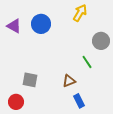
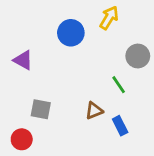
blue circle: (41, 24) -> (71, 33), moved
purple triangle: (14, 26) -> (23, 60), moved
blue rectangle: (79, 101) -> (120, 126), moved

